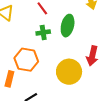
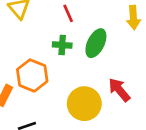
red arrow: (92, 56) -> (119, 90), turned 114

